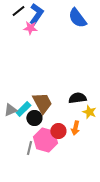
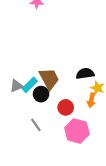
orange arrow: (75, 128) -> (91, 100), moved
pink hexagon: (45, 140) -> (77, 131), moved
gray line: (29, 148) -> (36, 125), turned -48

